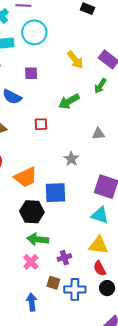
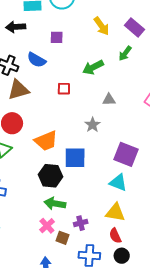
gray triangle: (98, 134) -> (109, 100), moved
brown square: (53, 283) -> (62, 238), moved

